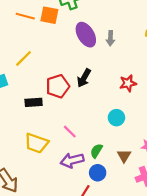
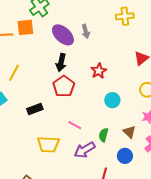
black arrow: (84, 78) -> (61, 62), moved
red star: (128, 83) -> (99, 71), moved
red pentagon: (58, 86) -> (64, 86), moved
blue circle: (98, 173) -> (125, 156), moved

